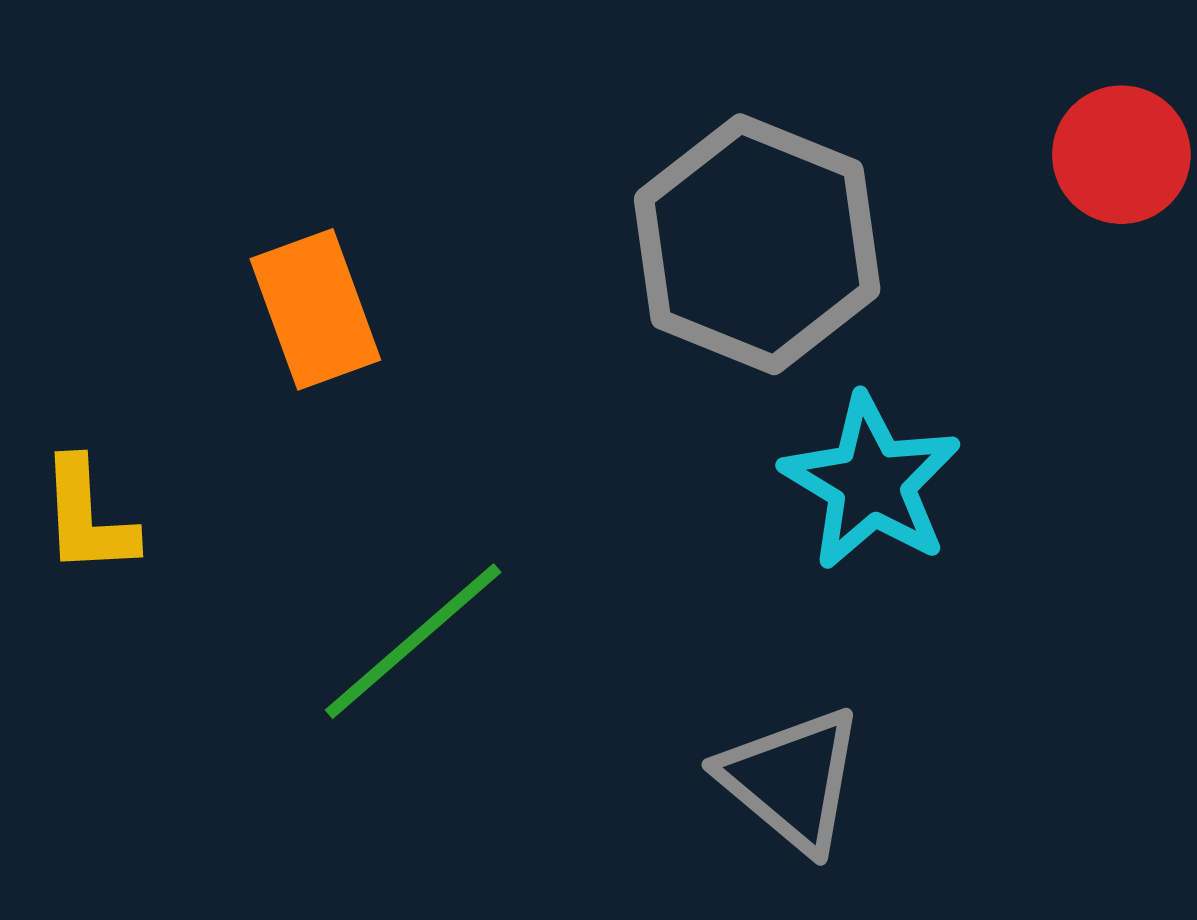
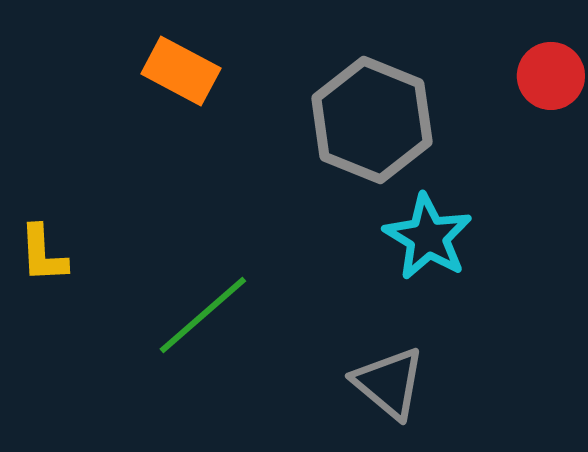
orange rectangle: (315, 309) -> (181, 71), moved, turned -42

